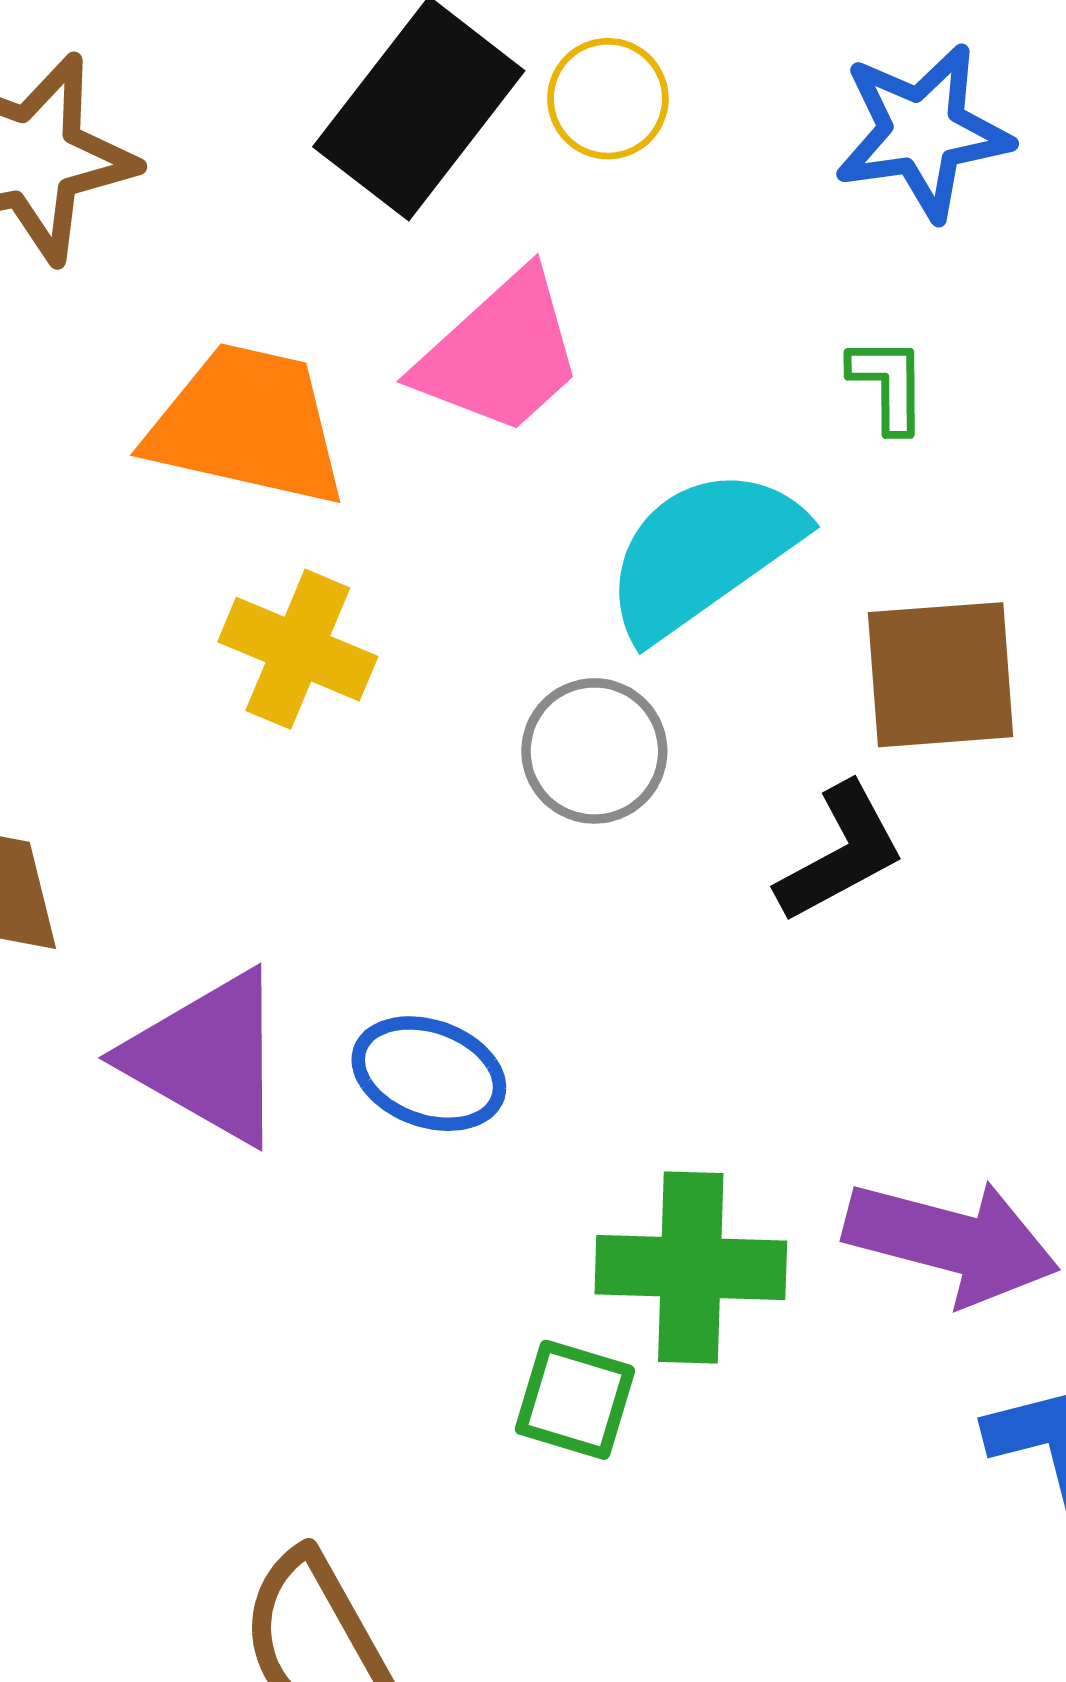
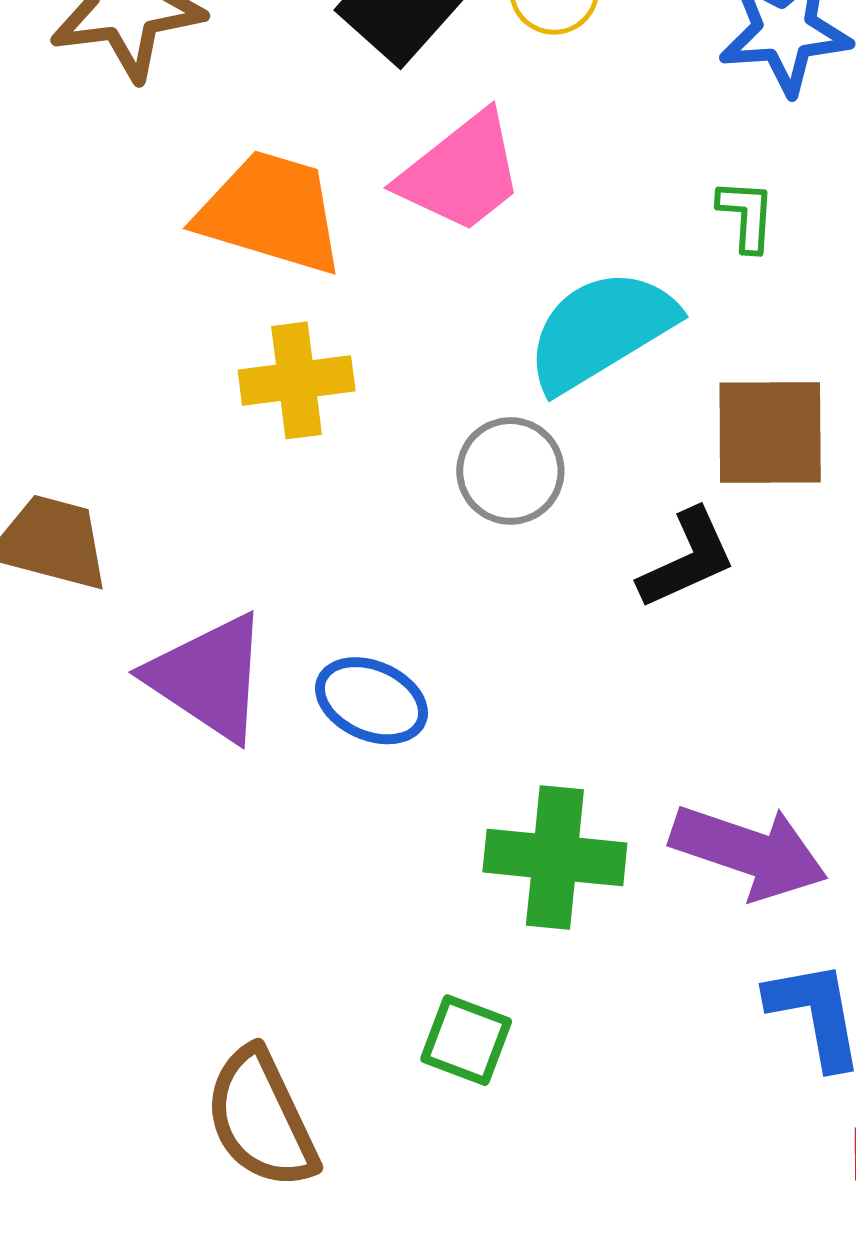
yellow cross: (298, 649) -> (297, 380), turned -34
green square: (575, 1400) -> (466, 1040), moved

